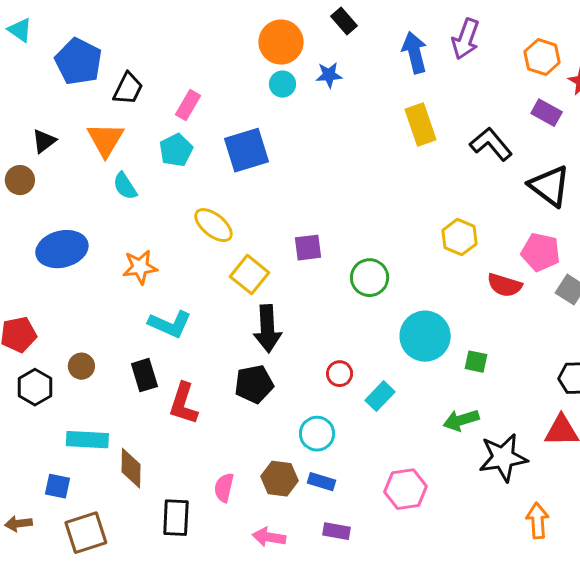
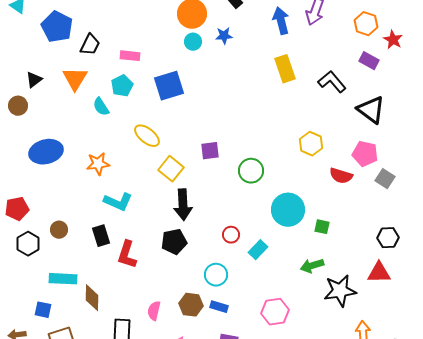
pink rectangle: (188, 105) -> (130, 56), turned 66
cyan semicircle: (125, 186) -> (101, 107), moved

